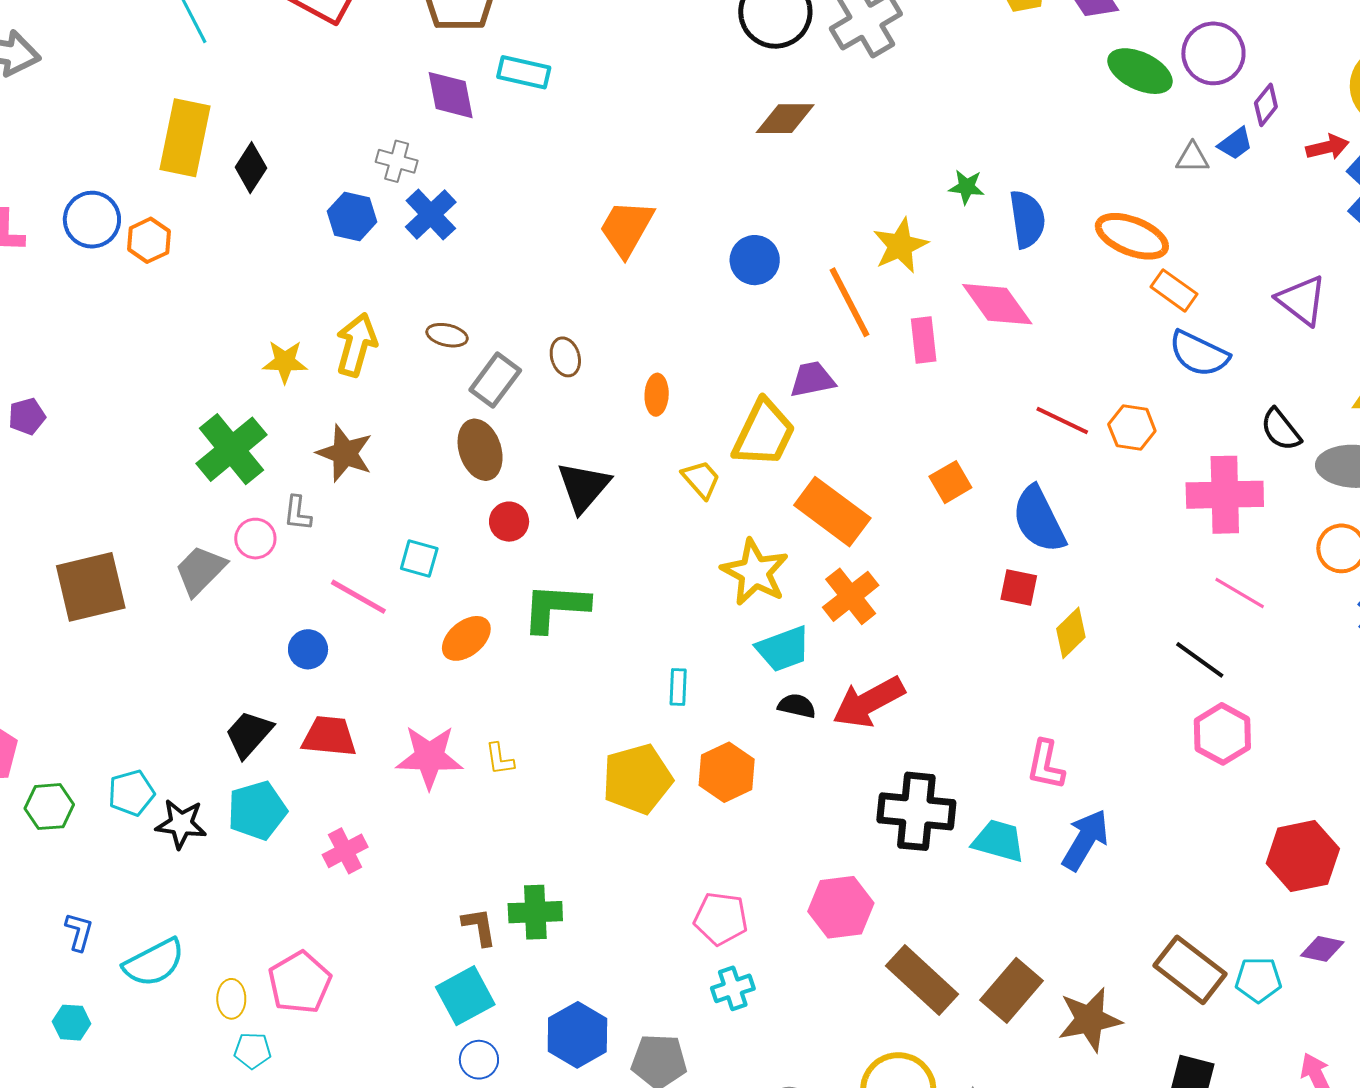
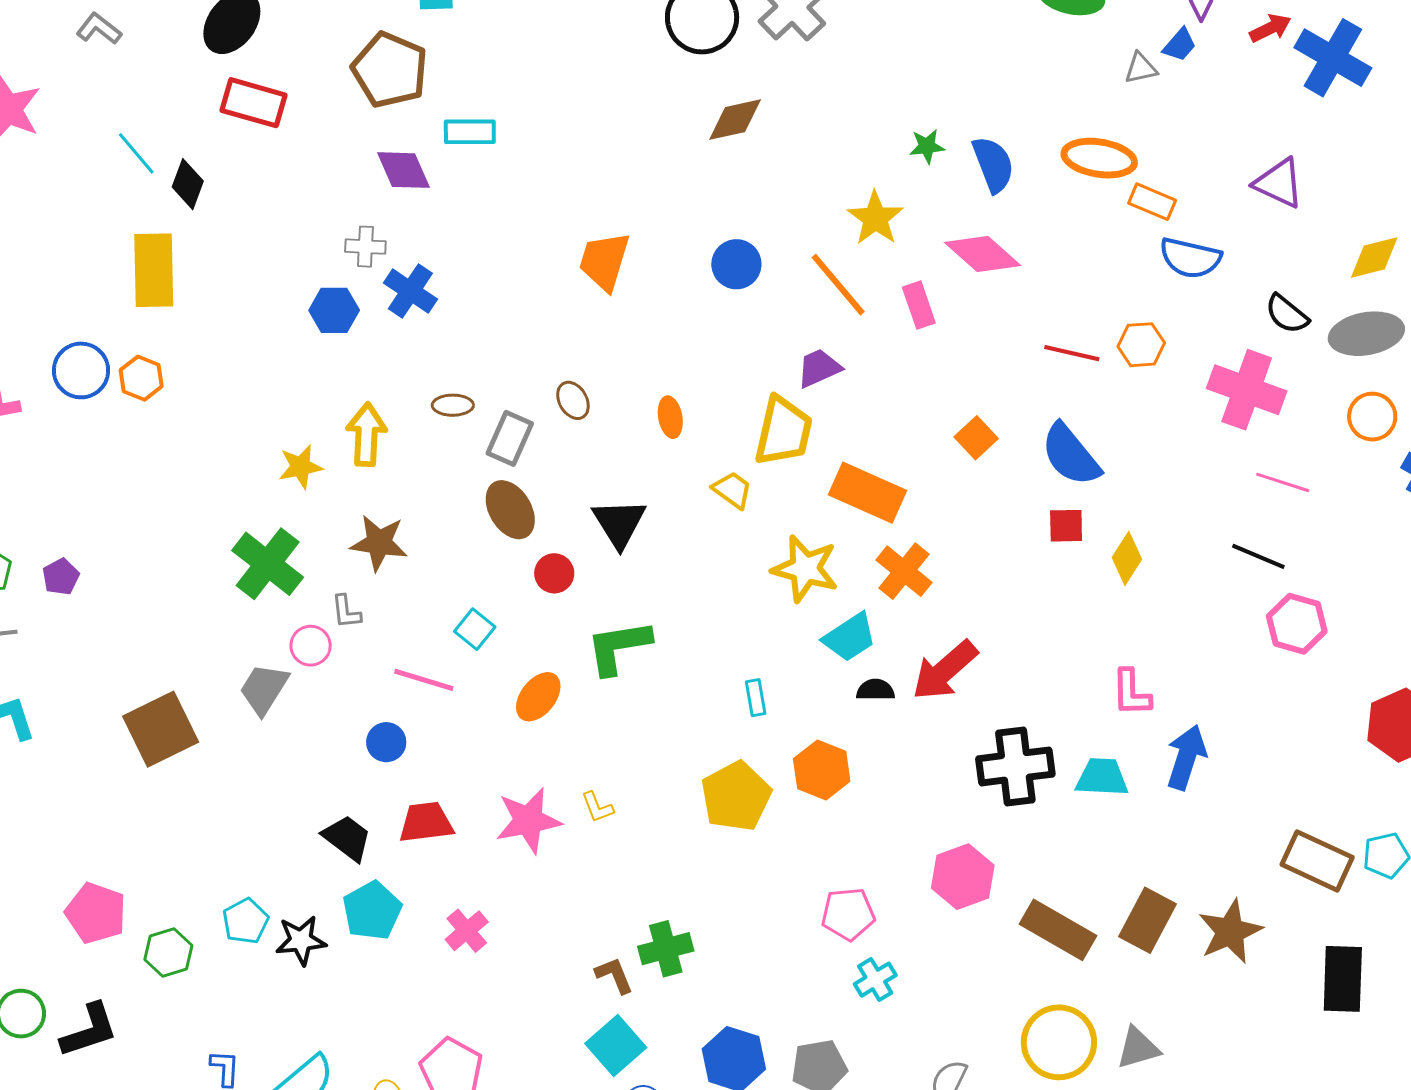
black diamond: (251, 168) -> (188, 184), moved
pink cross: (1225, 495) -> (1247, 390), turned 34
cyan square: (419, 558) -> (475, 629), turned 36
black trapezoid: (249, 734) -> (347, 838), turned 98

